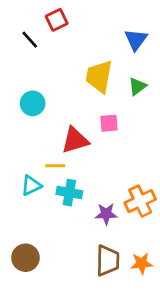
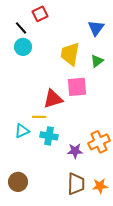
cyan circle: (33, 103) -> (23, 47), moved
pink square: (109, 123) -> (77, 87), size x1.5

